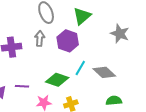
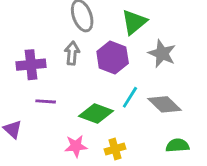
gray star: (120, 34) -> (162, 53), moved
purple line: (22, 86) -> (46, 101), moved

